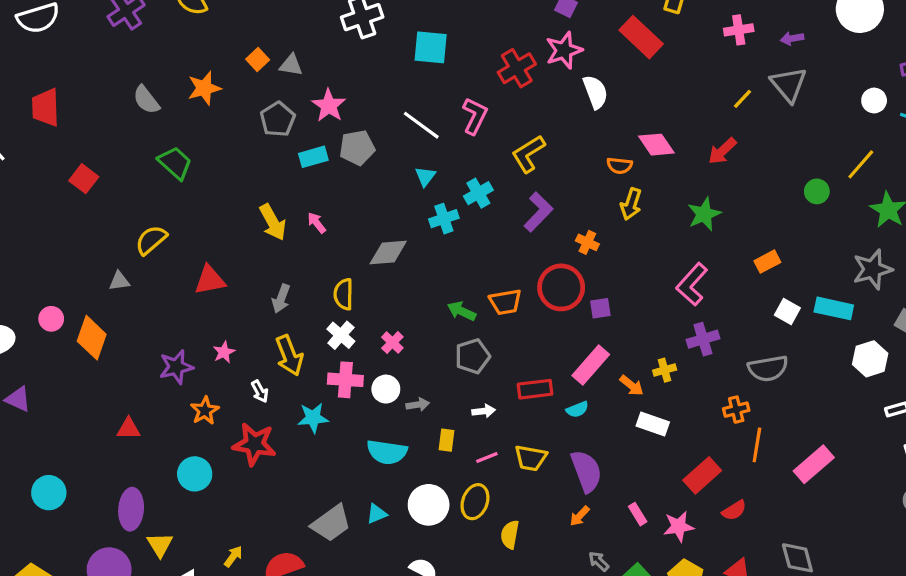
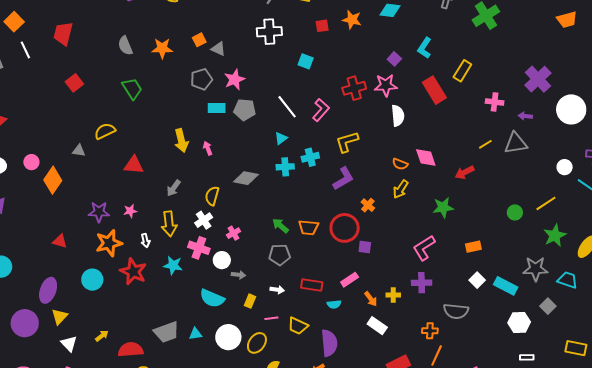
cyan square: (431, 47) -> (306, 61), size x0.7
gray triangle: (789, 84) -> (516, 143), turned 45
pink rectangle: (591, 365) -> (350, 280), size x0.7
orange star: (205, 411) -> (109, 243), size x1.5

